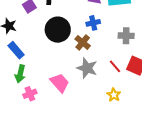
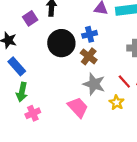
blue cross: (93, 23) -> (90, 34), moved
pink trapezoid: (60, 83) -> (78, 107), moved
yellow star: (114, 95) -> (117, 102), moved

